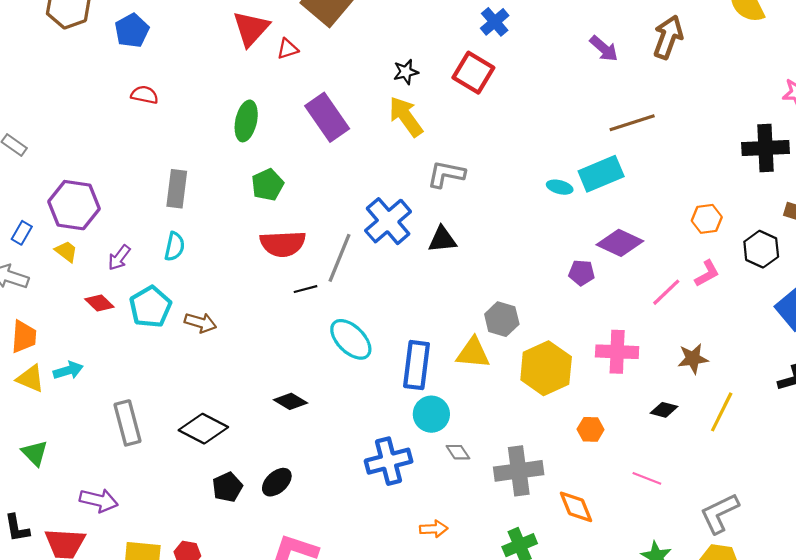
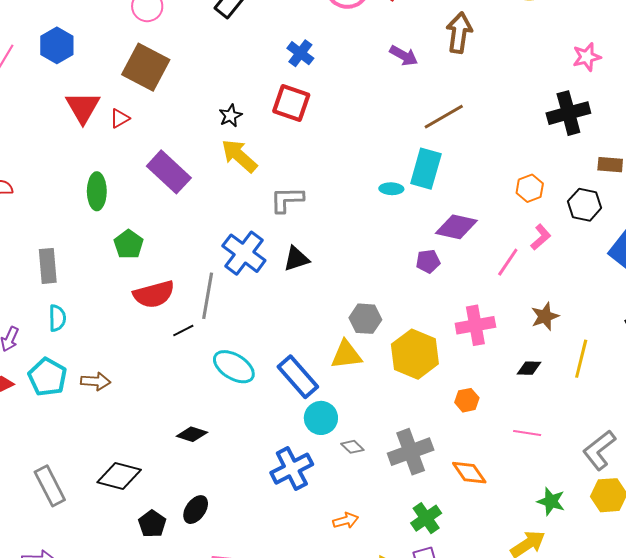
cyan rectangle: (601, 174) -> (426, 169), turned -39
blue rectangle: (416, 365) -> (298, 377), turned -36

